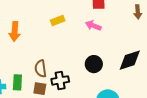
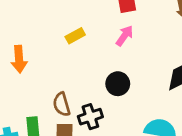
pink arrow: (93, 26) -> (125, 36), turned 112
black circle: (94, 64) -> (118, 84), moved

